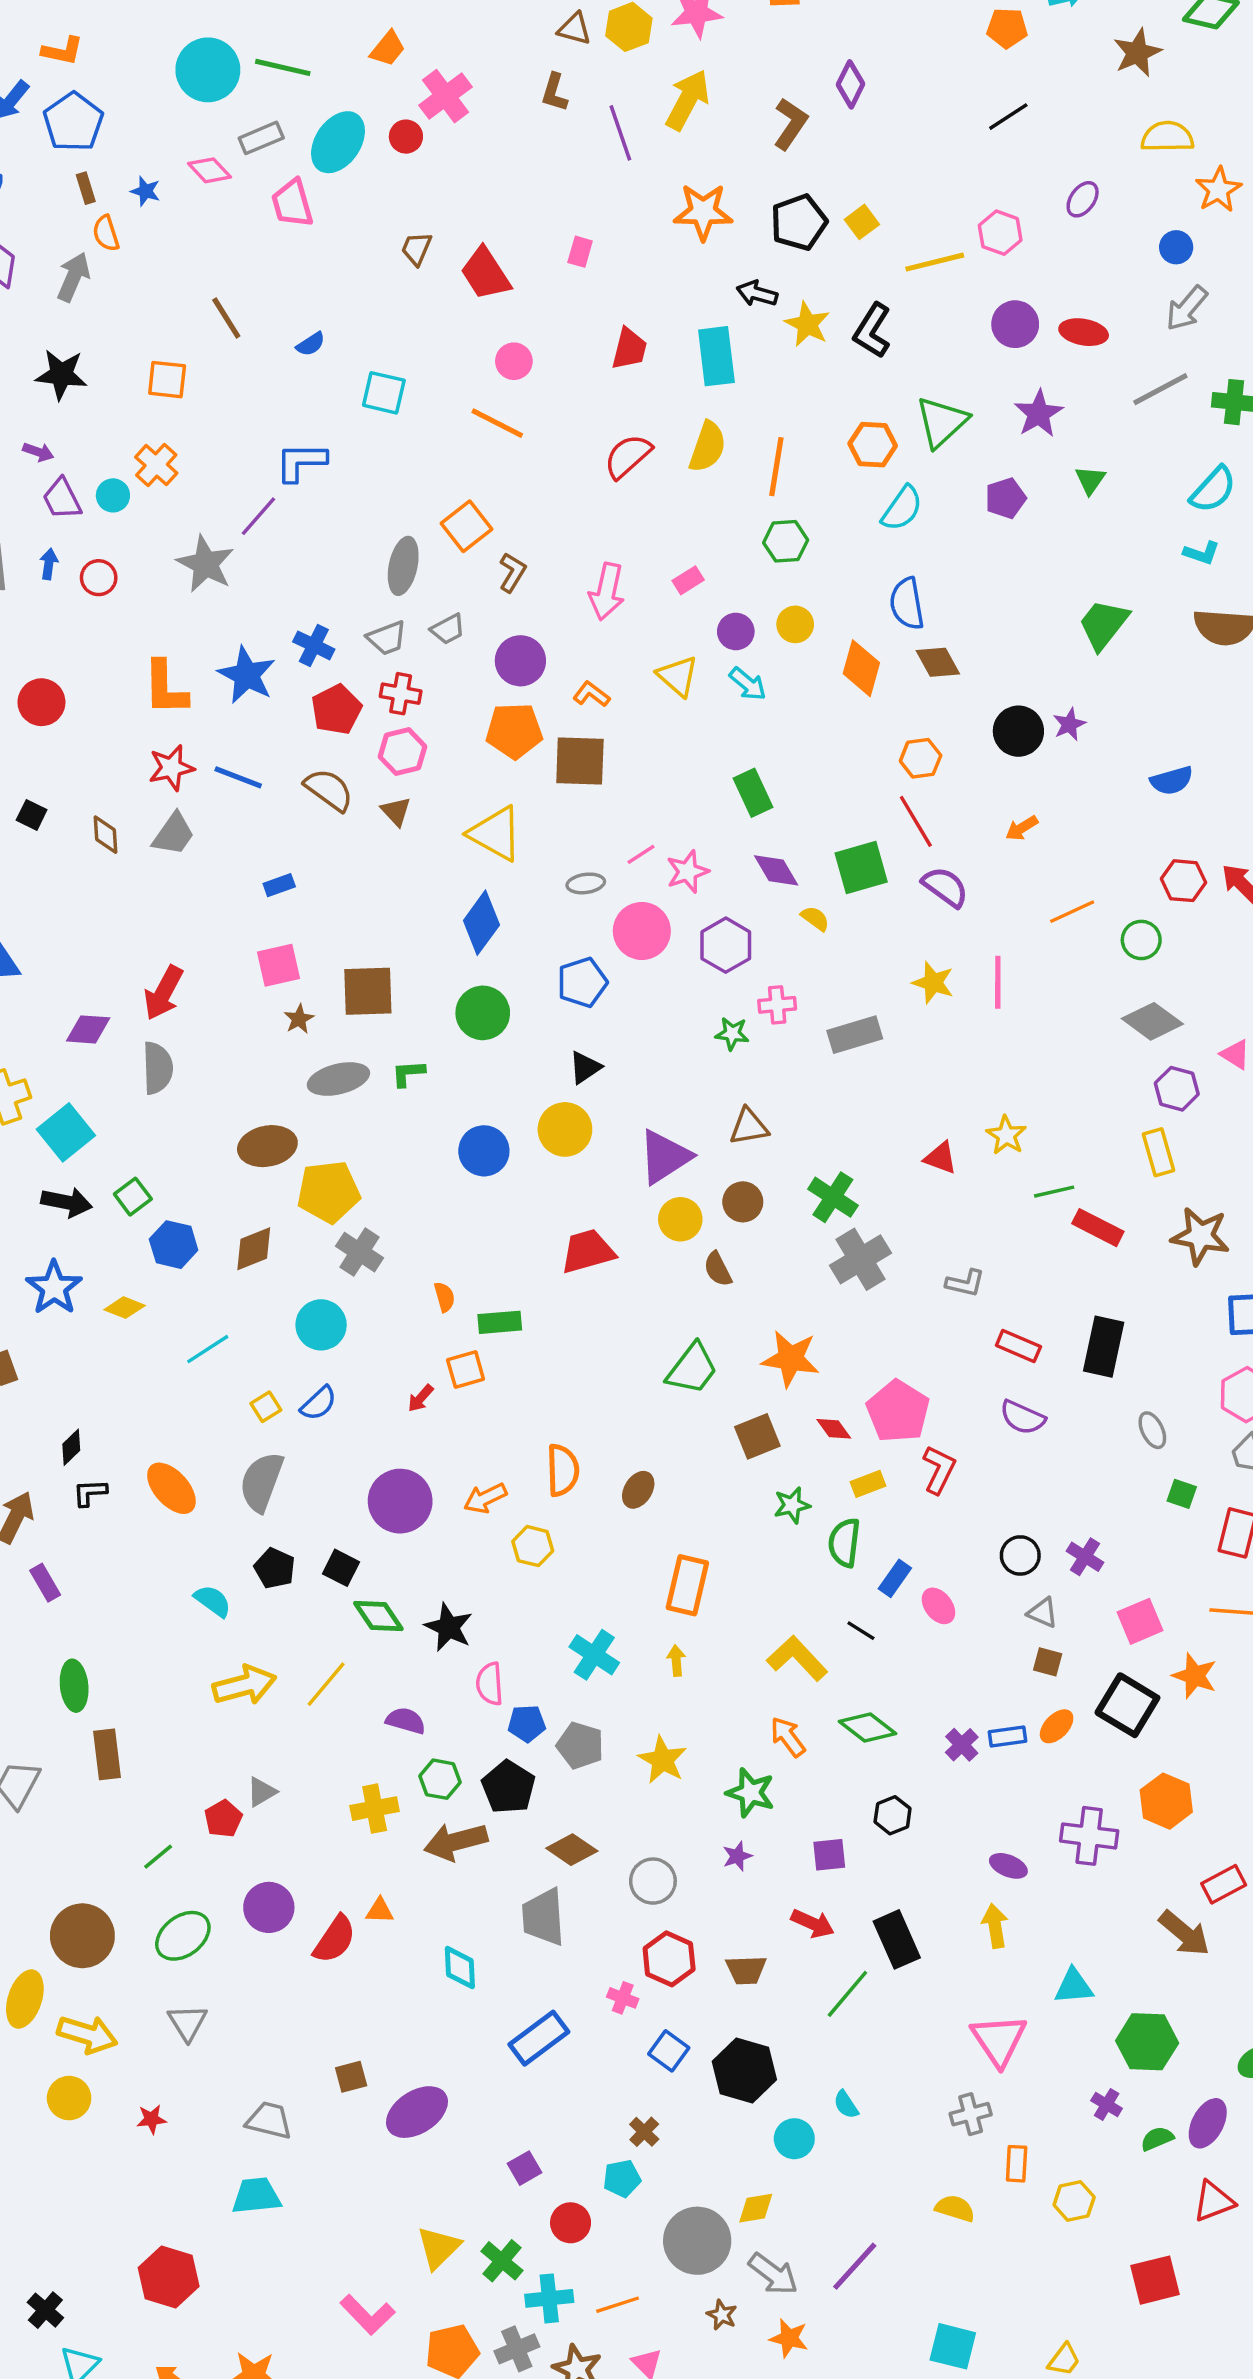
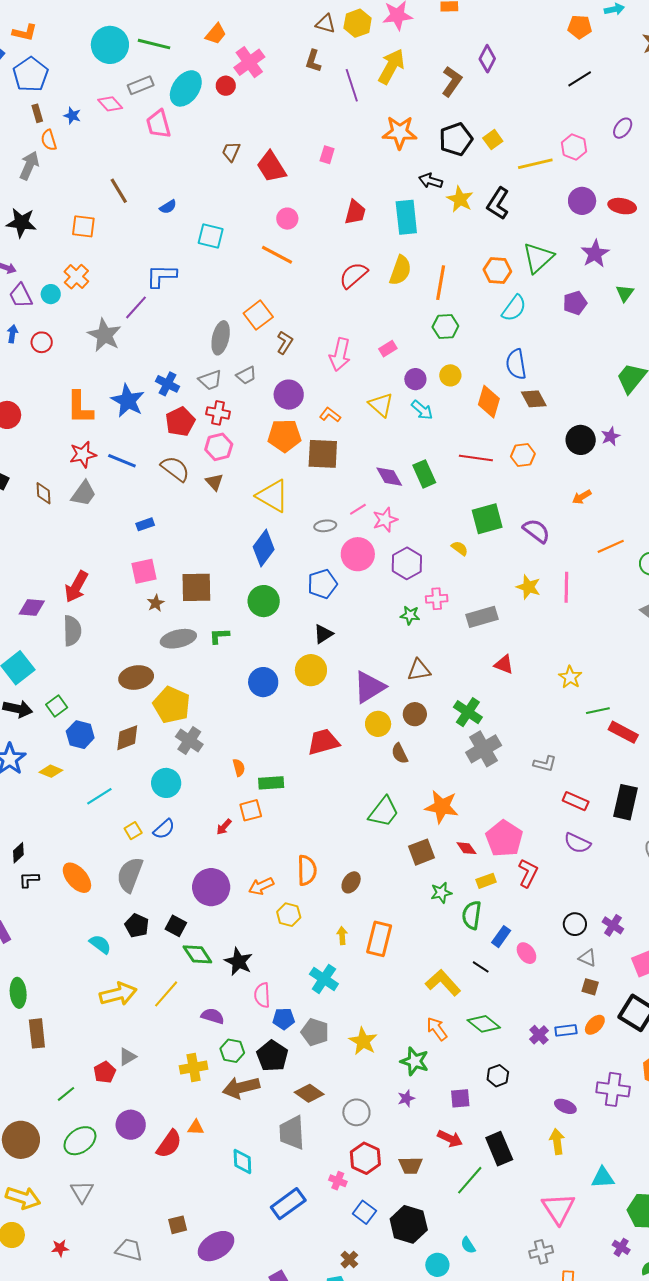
red line: (916, 821) -> (476, 458), moved, turned -52
purple diamond: (776, 870) -> (389, 477), moved
red triangle: (941, 1158) -> (504, 664), moved
yellow pentagon: (329, 1192) -> (172, 705), turned 30
yellow arrow: (676, 1661) -> (342, 936), moved

